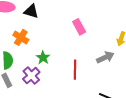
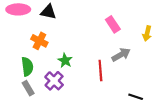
pink rectangle: (79, 27) -> (113, 24), moved
gray arrow: (105, 57) -> (121, 55), moved

